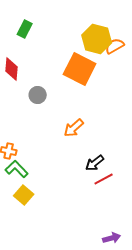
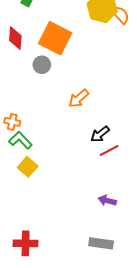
orange semicircle: (115, 46) -> (120, 15), turned 78
orange square: (80, 69) -> (55, 38), moved
purple arrow: (112, 238) -> (107, 200), moved, turned -150

